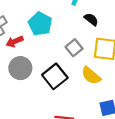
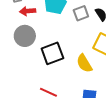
gray square: (74, 48) -> (81, 13), moved

